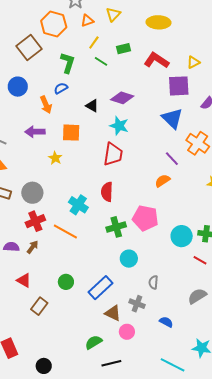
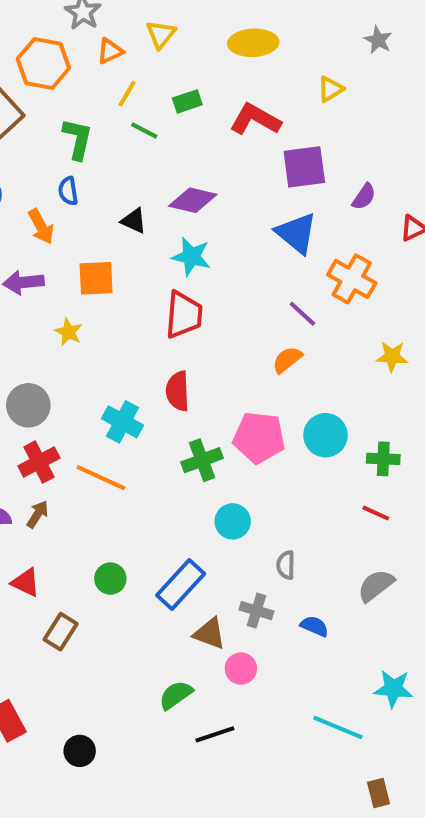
yellow triangle: (193, 62) -> (331, 89), moved
blue semicircle: (61, 88) -> (68, 191), turned -64
cyan circle: (182, 236) -> (325, 435), moved
blue semicircle: (166, 322) -> (314, 626), moved

